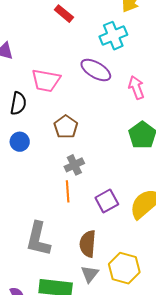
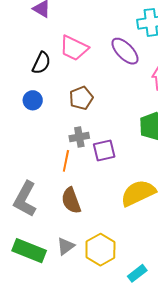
purple square: (107, 201) -> (104, 151), moved
brown semicircle: (88, 244) -> (71, 201), moved, turned -40

